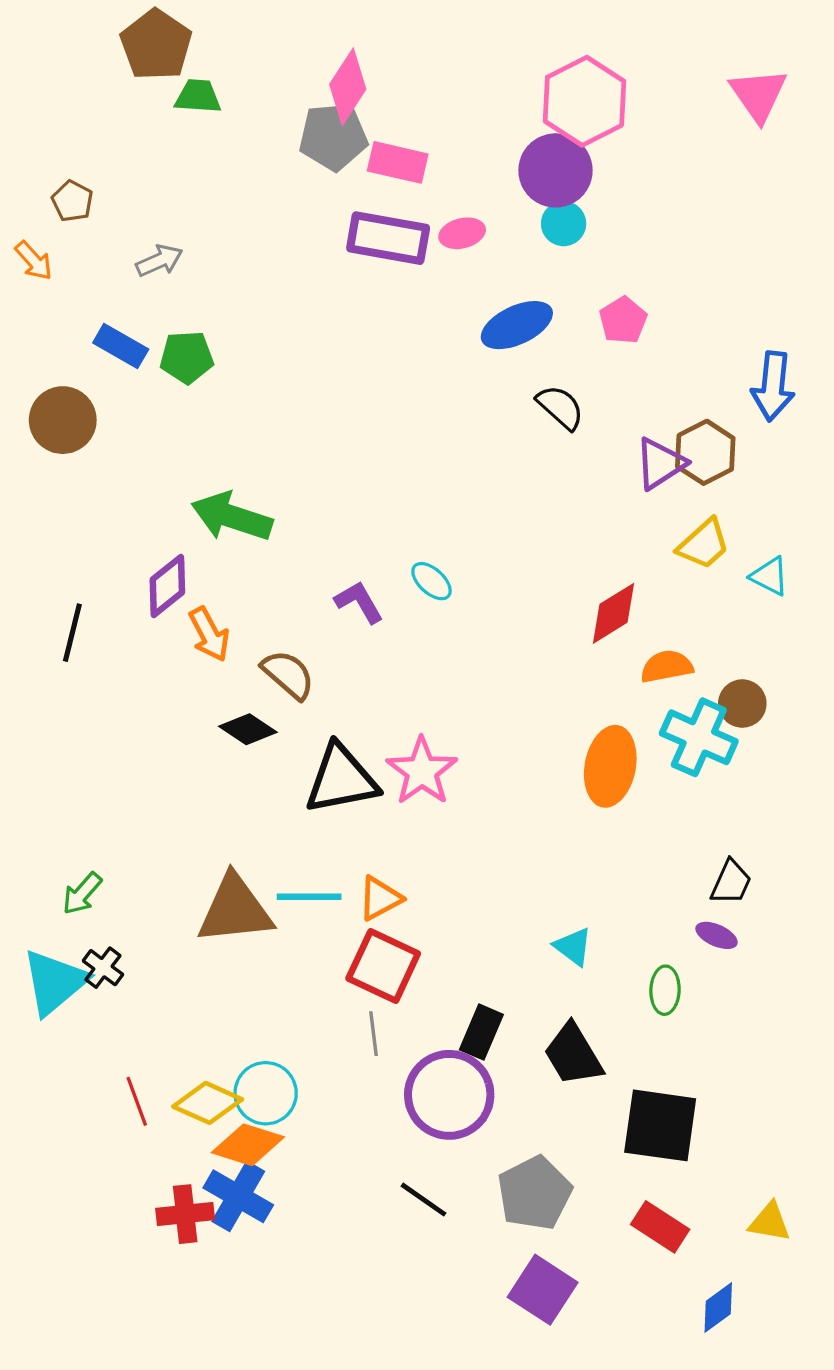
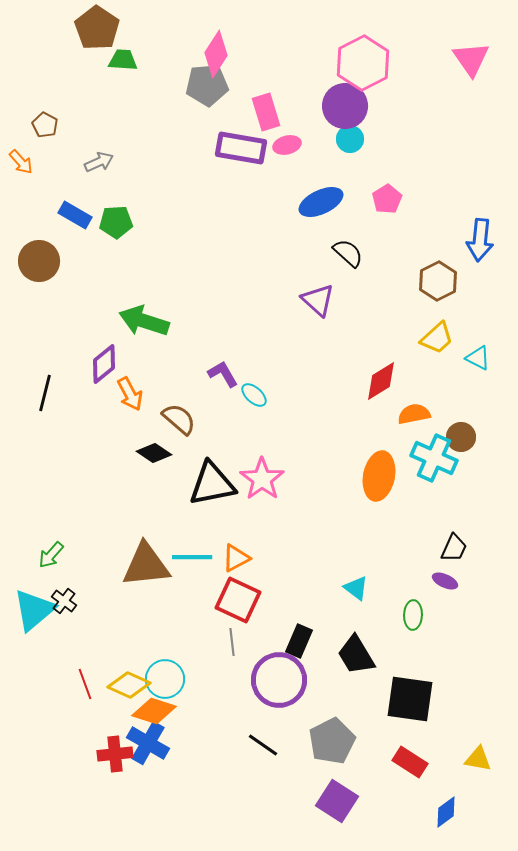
pink rectangle: (398, 162) -> (266, 112), moved, turned 60
purple triangle: (660, 464) -> (318, 300), moved, turned -45
cyan ellipse: (431, 581) -> (254, 395), moved

